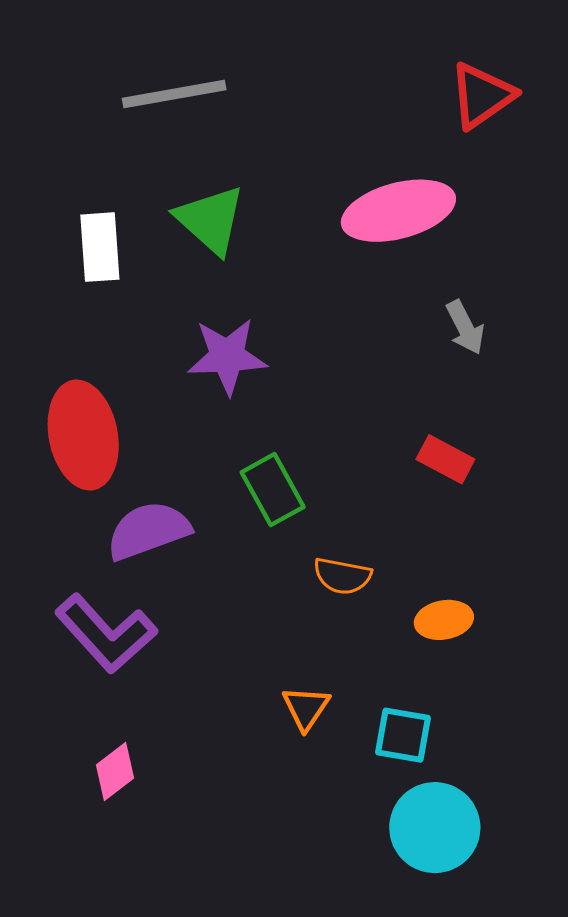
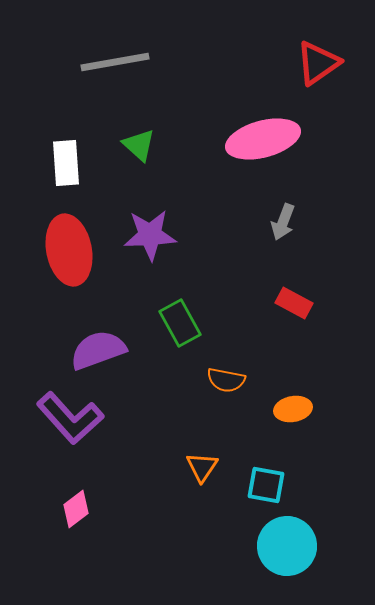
green triangle: (210, 220) -> (139, 145), size x0.7
gray arrow: (465, 327) -> (283, 222), moved, turned 48
red ellipse: (83, 435) -> (69, 250), moved

